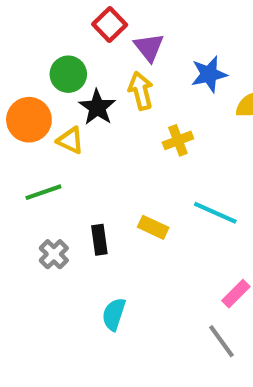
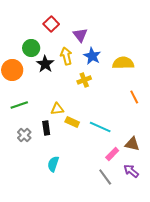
purple triangle: (149, 47) -> (80, 35), moved
blue star: (209, 74) -> (92, 56), moved, turned -30
yellow triangle: (70, 140) -> (57, 109), moved, turned -32
cyan line: (215, 213) -> (100, 127), moved

